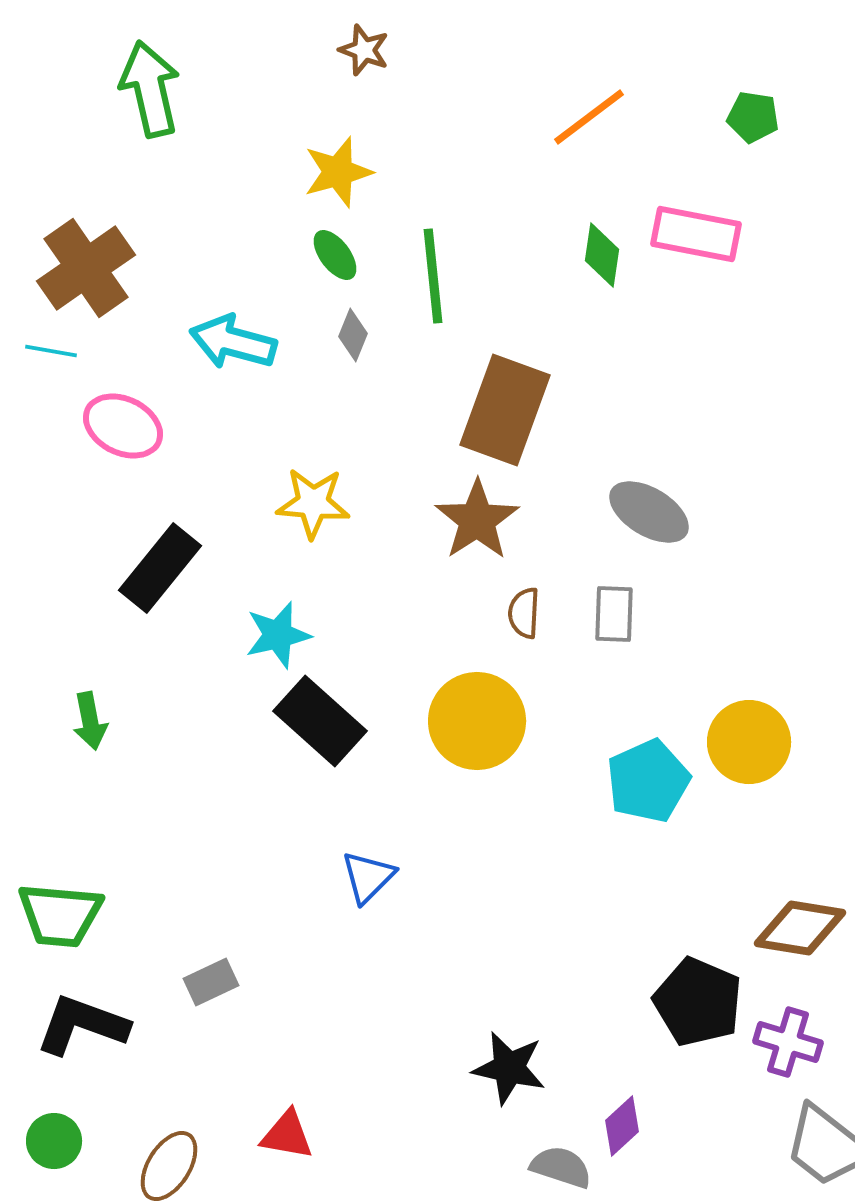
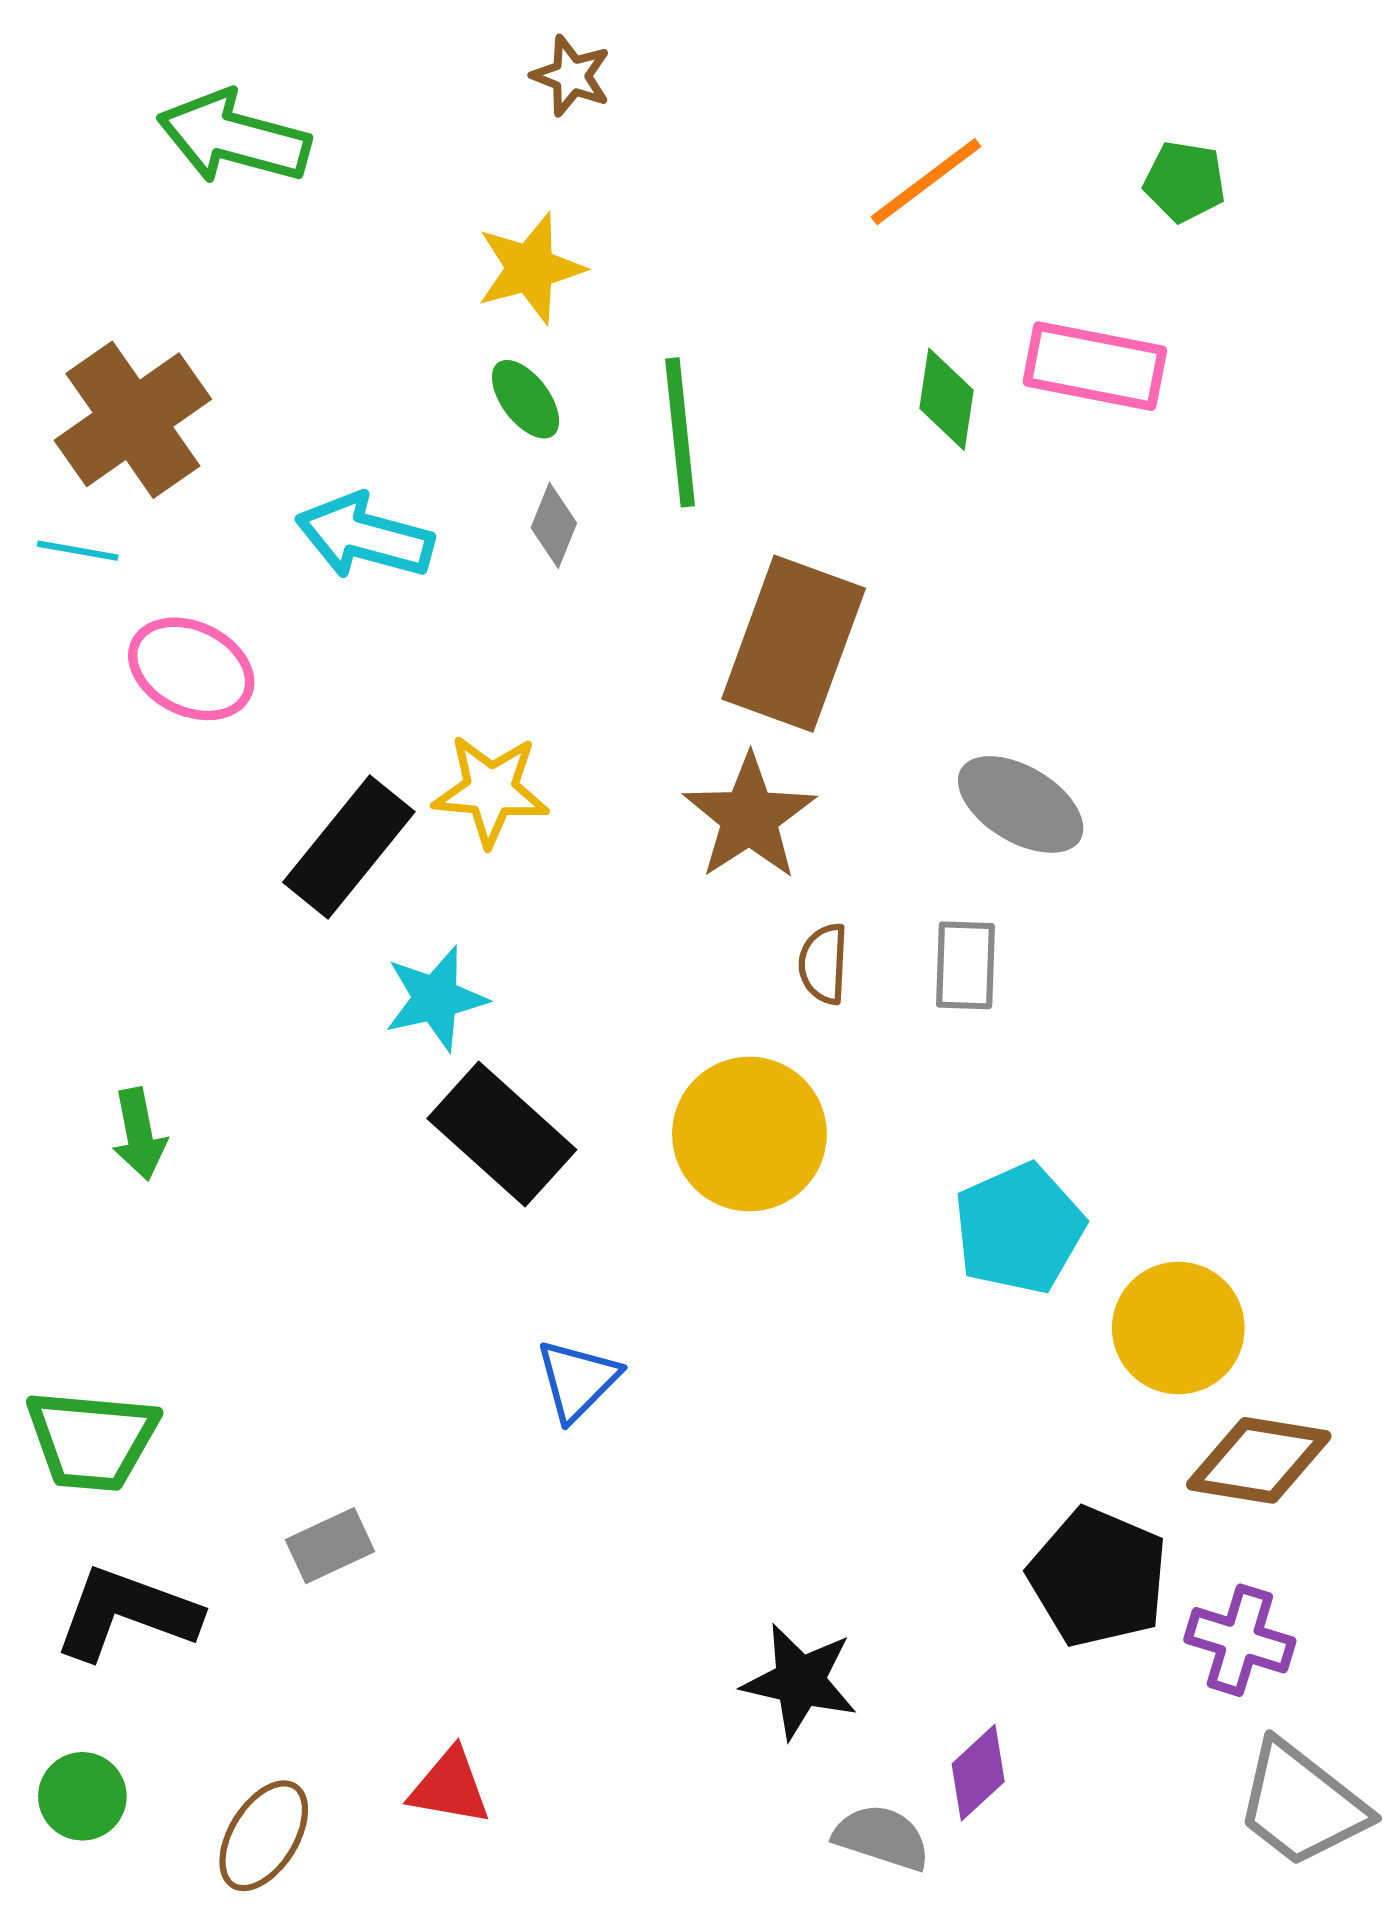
green arrow: (150, 89) -> (234, 137), turned -62
black rectangle: (160, 568) -> (349, 847), moved
yellow circle: (749, 742) -> (1178, 1328), moved

